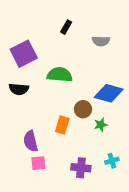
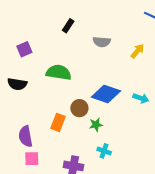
purple square: (24, 54) -> (24, 49), size x0.6
cyan cross: (112, 161) -> (104, 151), moved, turned 32

